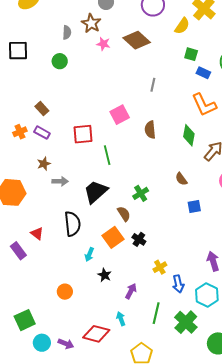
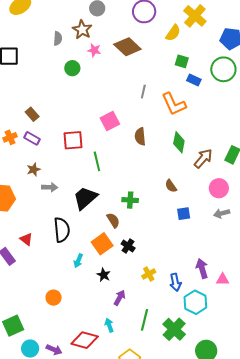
green circle: (60, 61) -> (72, 68), moved
orange L-shape: (204, 105) -> (174, 104), moved
green cross: (141, 193) -> (130, 200), turned 35
black star: (105, 275) -> (104, 275), moved
blue arrow: (178, 284) -> (175, 282), moved

